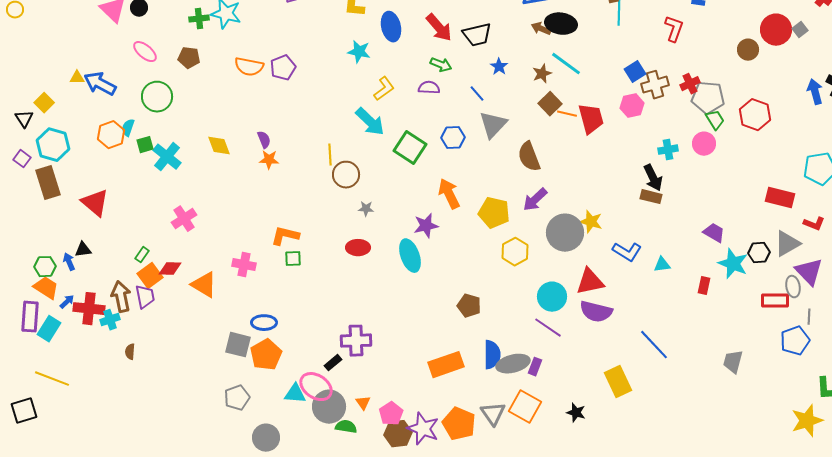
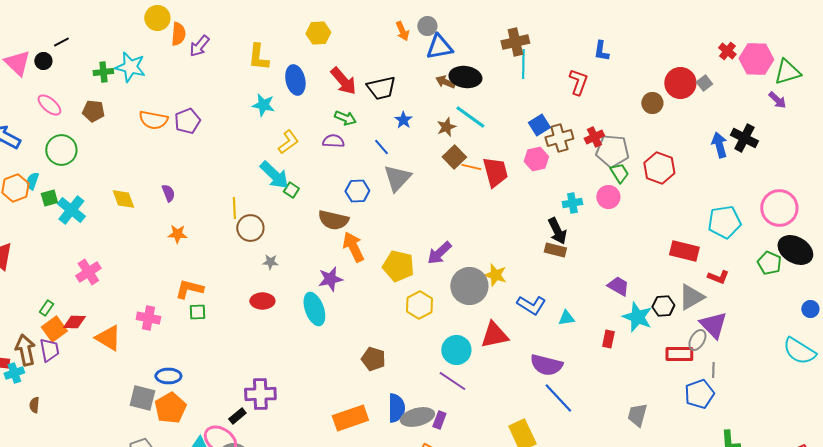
green square: (410, 148) -> (291, 190), moved, size x0.5
brown semicircle: (529, 157) -> (333, 220), moved, turned -56
orange star: (269, 160) -> (177, 234), moved
gray ellipse: (793, 287) -> (697, 340), turned 40
purple semicircle: (596, 312) -> (546, 365), moved

